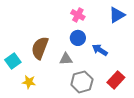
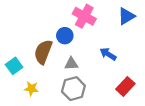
pink cross: (78, 15) -> (84, 16), size x1.5
blue circle: (78, 38) -> (65, 36), moved
gray hexagon: (82, 82) -> (73, 89), moved

